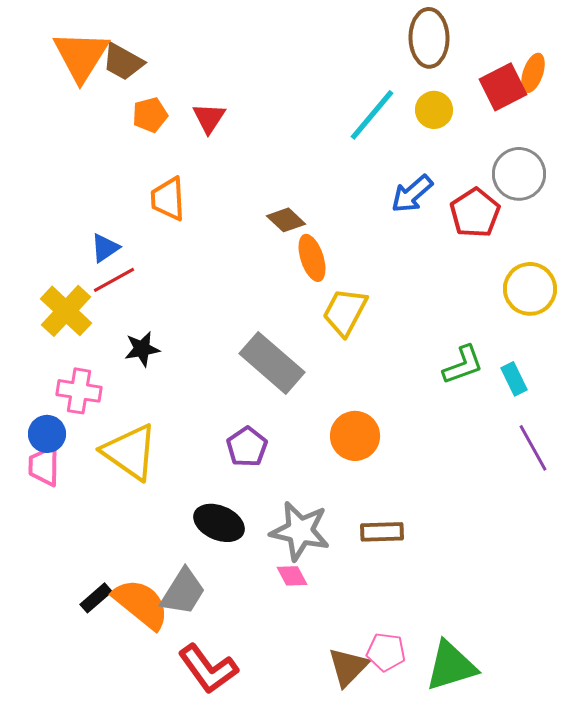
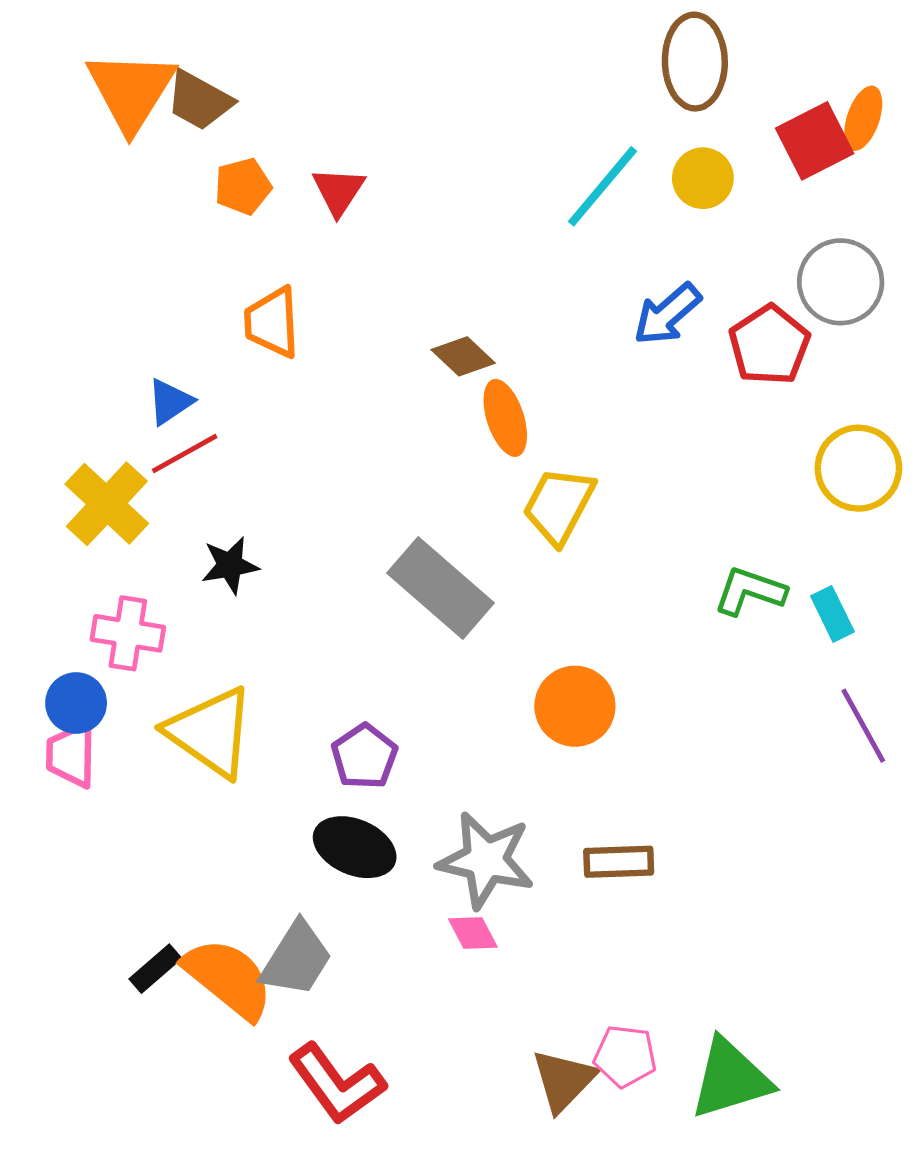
green L-shape: (463, 365) -> (750, 591), turned -141
purple pentagon: (247, 447) -> (364, 756), moved

